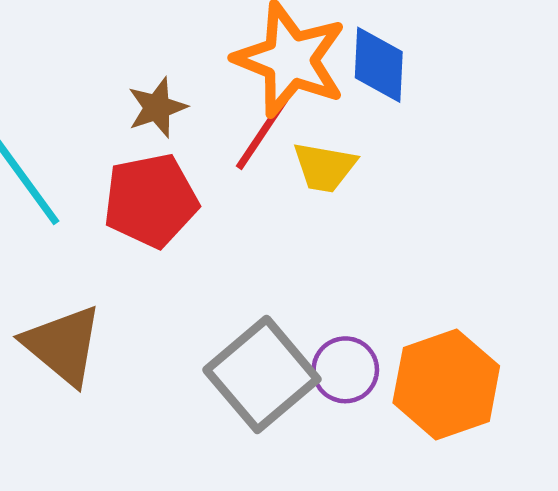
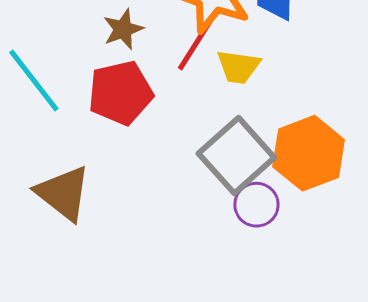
gray square: (262, 374) -> (236, 155), moved
orange hexagon: (446, 384) -> (309, 153), moved

